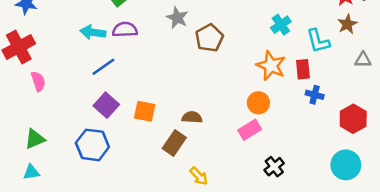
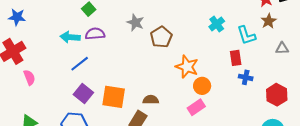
orange star: (271, 66) -> (187, 67), moved
orange square: (145, 111) -> (114, 97), size x1.4

